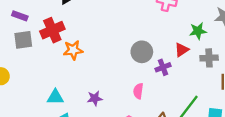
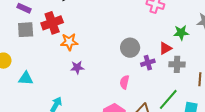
gray cross: (209, 58) -> (177, 64), moved
cyan triangle: (55, 97) -> (26, 78), moved
purple star: (95, 98) -> (77, 67), moved

